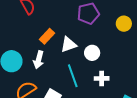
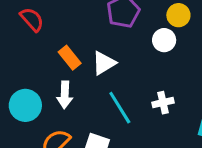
orange rectangle: (47, 36) -> (70, 58), turned -70
white circle: (92, 53) -> (164, 40), moved

